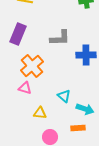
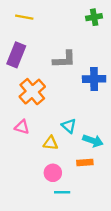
pink triangle: (25, 88) -> (22, 127), moved
yellow triangle: (40, 113) -> (51, 143), moved

